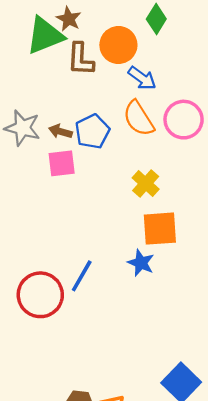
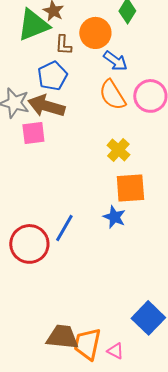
brown L-shape: (81, 59) -> (63, 45), size x0.7
brown arrow: (60, 131) -> (46, 106), size x1.8
blue pentagon: (92, 131) -> (52, 76), moved
pink square: (62, 163) -> (33, 133), moved

